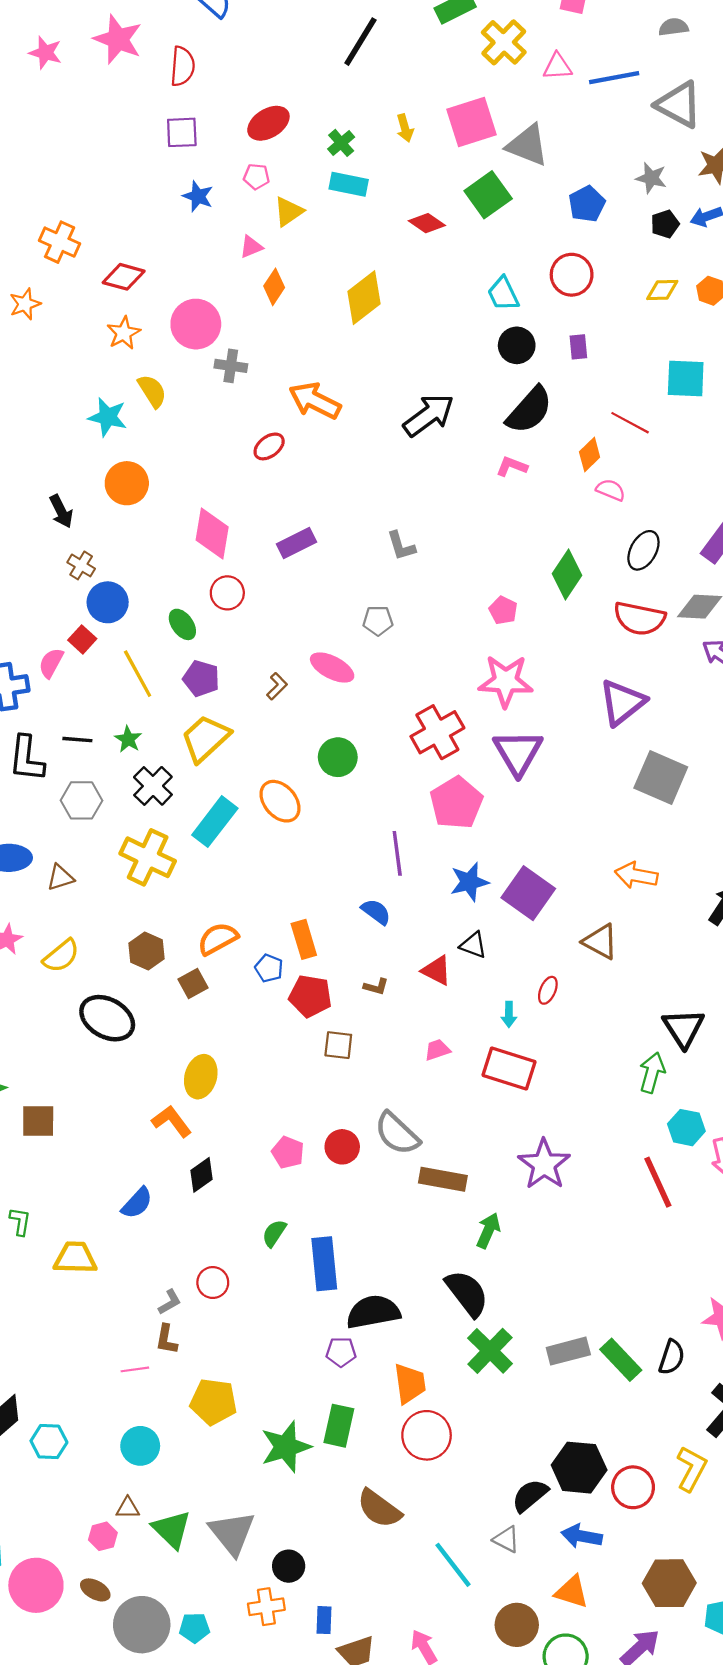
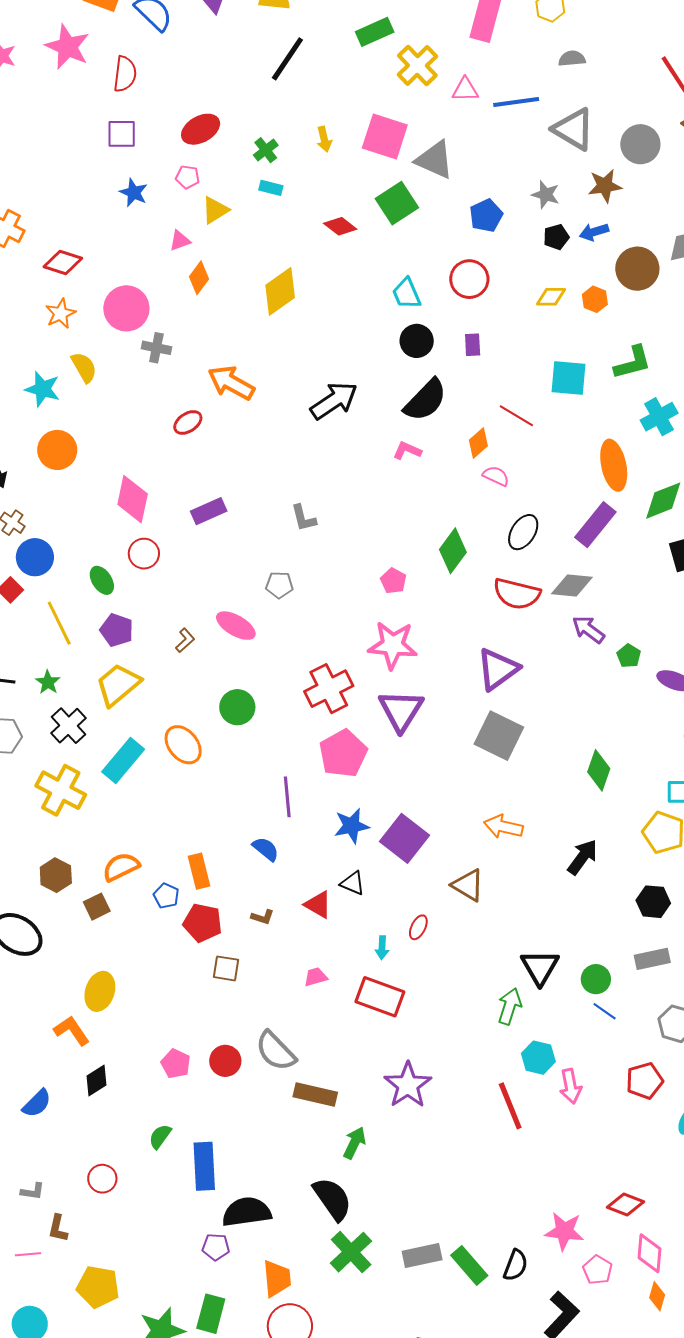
pink square: (471, 122) -> (385, 136), turned 33
cyan rectangle: (349, 184) -> (271, 188), size x0.7
gray square: (661, 777) -> (499, 736), moved
gray L-shape: (170, 1302) -> (33, 1191), moved, turned 35

